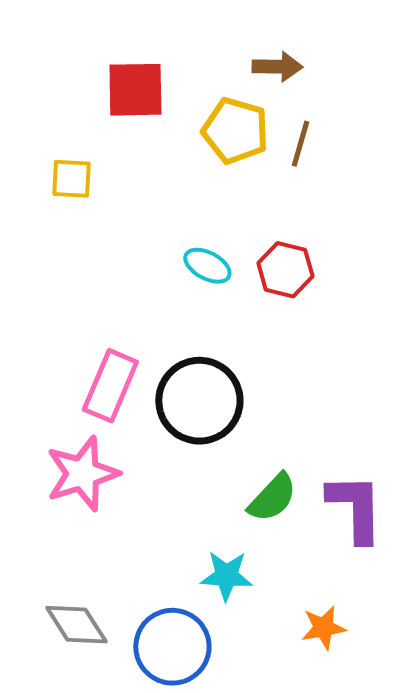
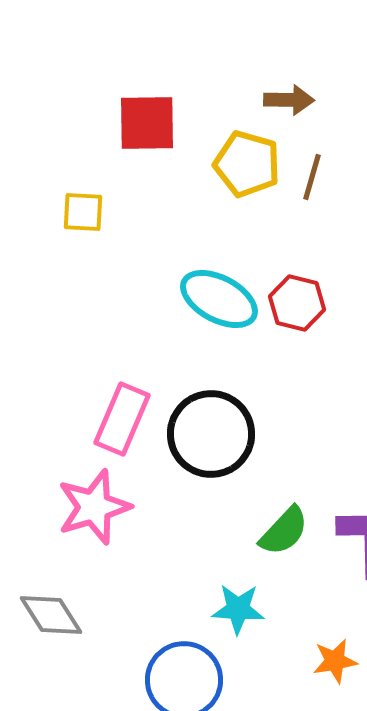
cyan ellipse: (207, 266) -> (219, 299), size x1.6
gray diamond: (76, 625) -> (51, 615), moved

